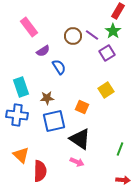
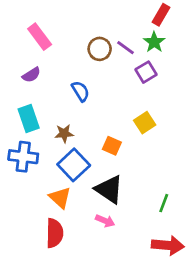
purple semicircle: (43, 51) -> (31, 75), moved
blue square: (54, 121) -> (74, 165), turned -30
orange triangle: (21, 155) -> (60, 198), moved
red arrow: (123, 180) -> (168, 245), size x1.6

